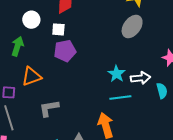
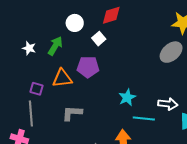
white square: (58, 29) -> (99, 39), turned 32
purple pentagon: (65, 51) -> (88, 67), moved
cyan star: (116, 74) -> (127, 97), moved

